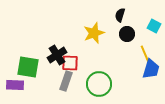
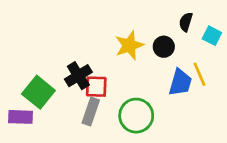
black semicircle: (120, 15) -> (186, 22), moved
black circle: (127, 34) -> (164, 47), moved
green square: (28, 67) -> (38, 92), turned 30
blue trapezoid: (151, 69) -> (180, 83), moved

